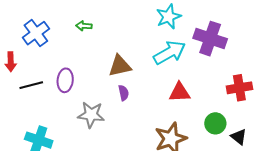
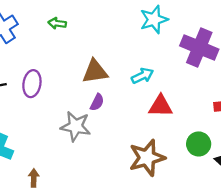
cyan arrow: (169, 53) -> (142, 76), moved, size x0.6
purple semicircle: (124, 93) -> (97, 102), turned 35
gray star: (91, 115) -> (76, 126), moved

